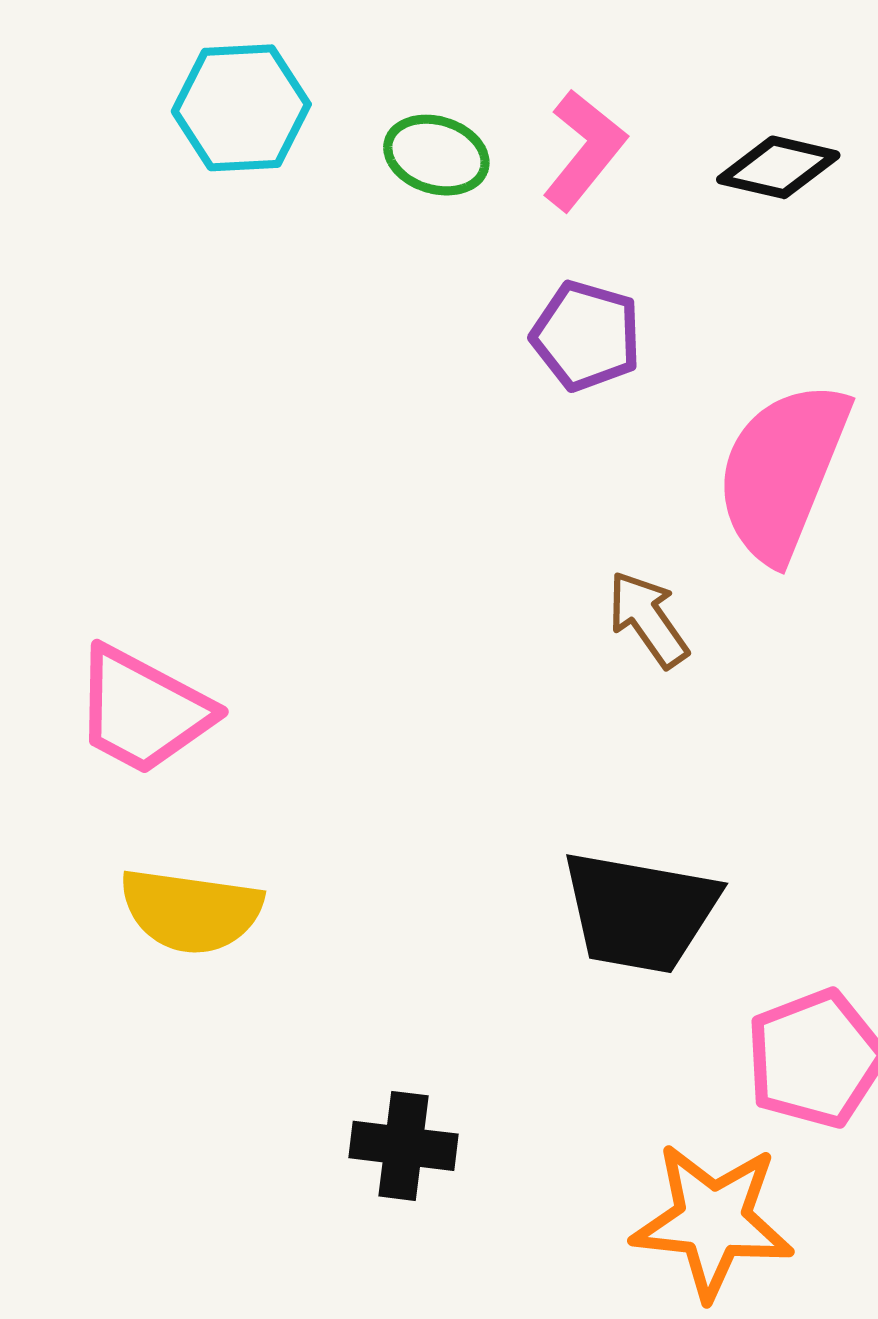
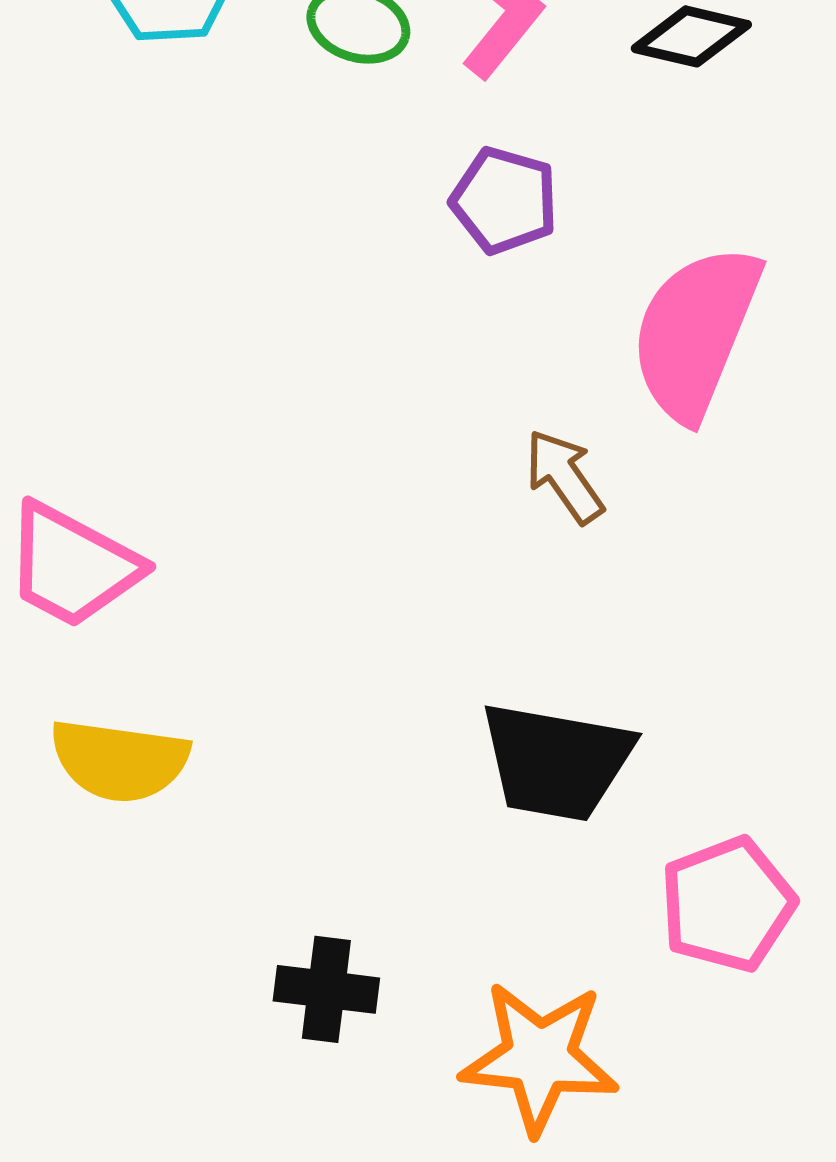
orange star: (713, 1221) -> (539, 1057), moved

